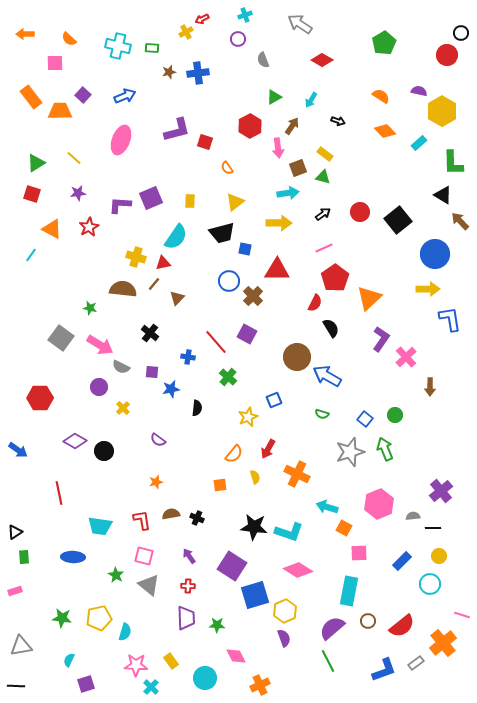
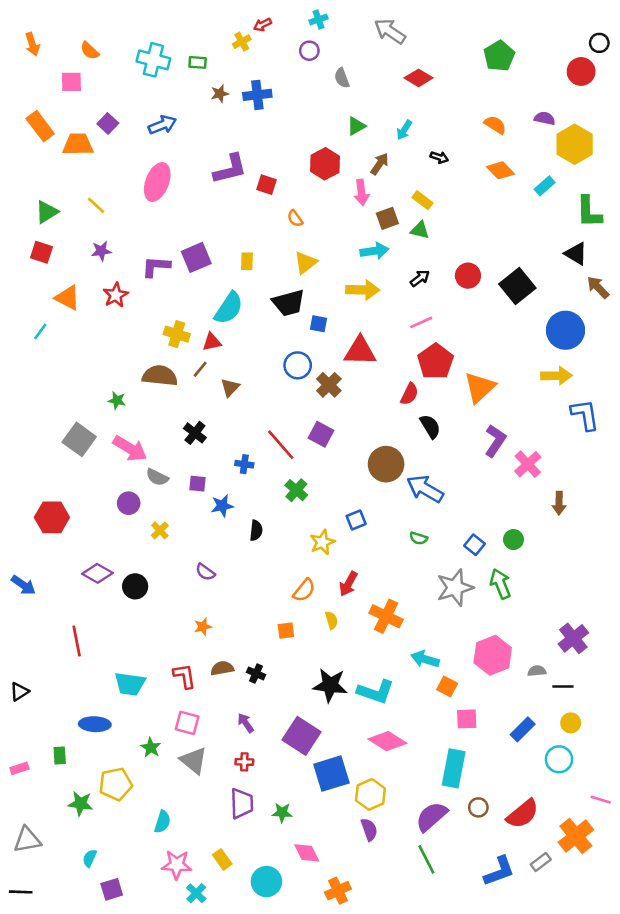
orange arrow: (25, 34) -> (32, 44), turned -108
green rectangle: (24, 557) -> (60, 755), moved
yellow pentagon: (99, 618) -> (116, 784), moved

